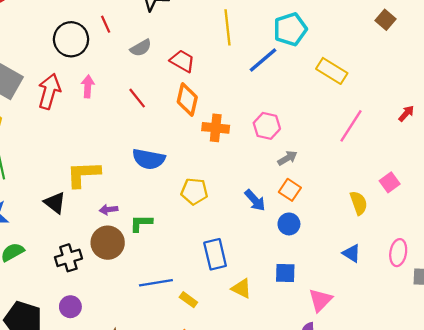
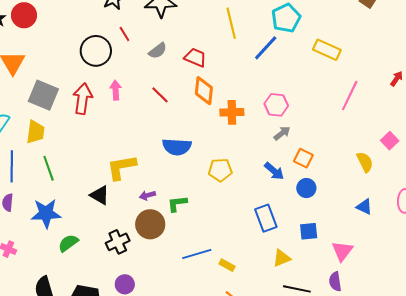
gray arrow: (287, 158) -> (282, 133), moved
blue rectangle: (215, 254) -> (266, 218), moved
yellow triangle: (241, 288) -> (282, 258), moved, turned -42

